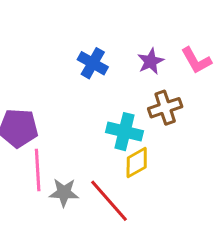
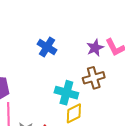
purple star: (151, 61) -> (95, 48), moved

